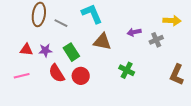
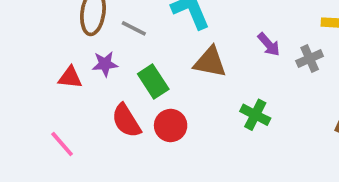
purple arrow: (134, 32) -> (269, 44), turned -120
purple star: (45, 50) -> (105, 64), moved
pink line: (22, 76) -> (62, 144), moved, turned 63

